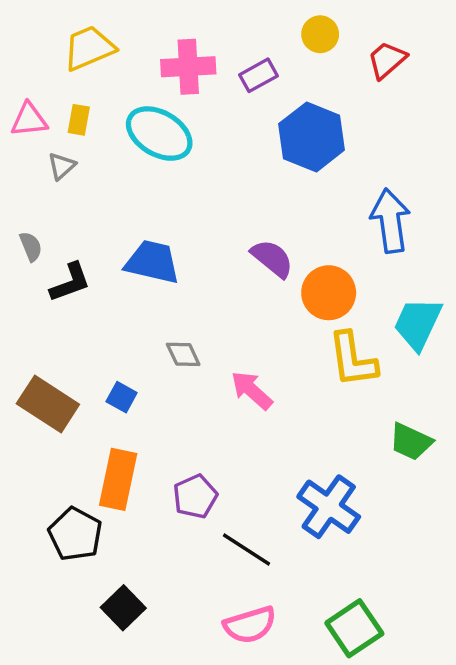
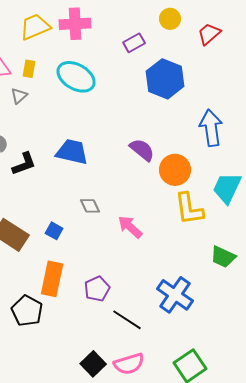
pink cross: (188, 67) -> (75, 24), moved
black square: (123, 608) -> (93, 364), moved

